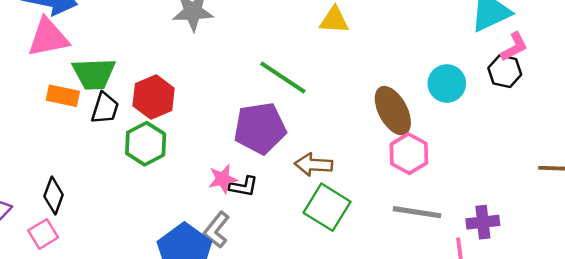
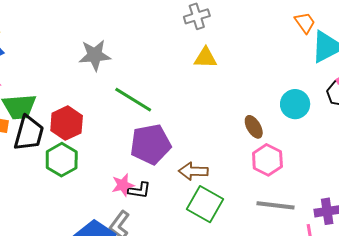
green line: (283, 78) -> (133, 100), moved
black trapezoid: (105, 108) -> (29, 133), size x1.4
brown ellipse: (393, 111) -> (254, 127), size x0.6

